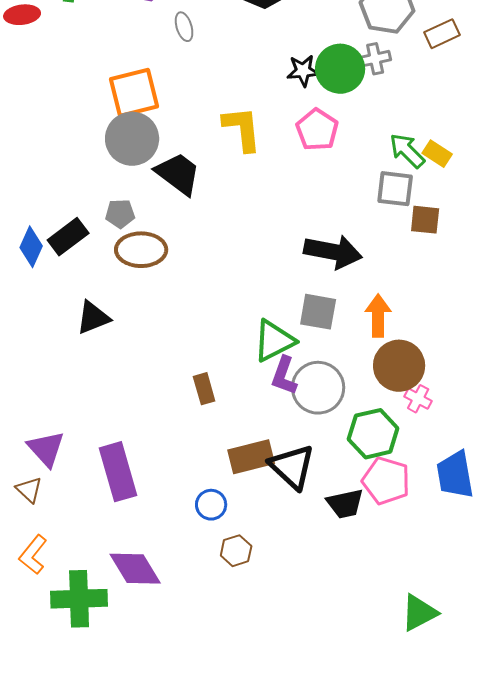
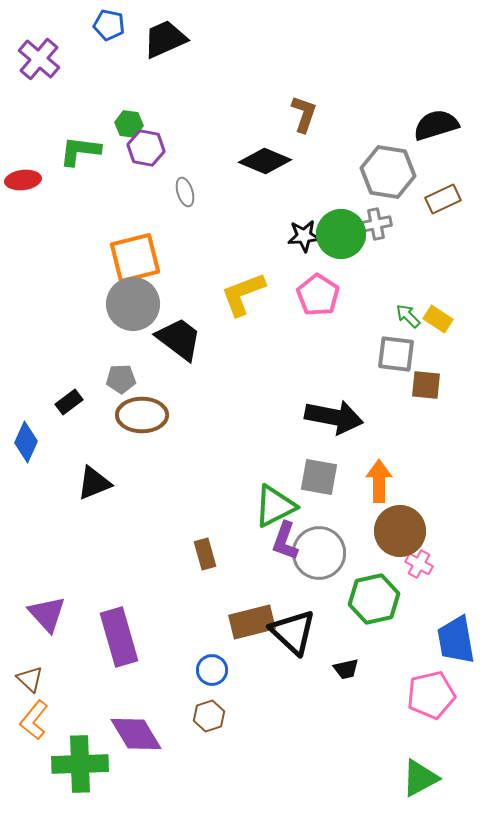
yellow L-shape: (242, 129) -> (243, 294), turned -105
green arrow: (407, 151) -> (408, 316), size x0.7
black rectangle: (68, 237) -> (69, 402), size x0.7
blue diamond: (31, 247) -> (26, 442), moved
pink pentagon: (386, 481) -> (431, 695), moved, turned -30
brown triangle: (29, 490) -> (30, 679), moved
black trapezoid: (345, 504) -> (346, 669), size x0.7
brown hexagon: (236, 551) -> (209, 716), moved

